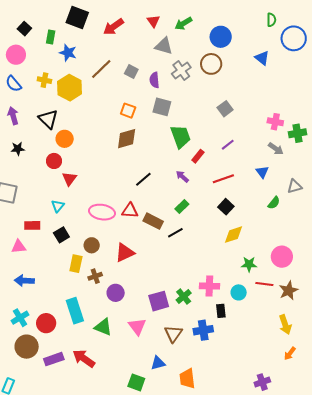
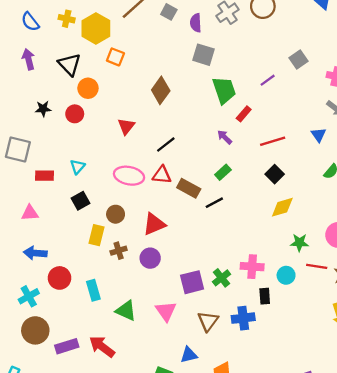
gray square: (225, 109) -> (298, 59), moved
orange square: (128, 111) -> (115, 57), moved
brown diamond: (127, 139) -> (161, 90), turned -40
purple line: (228, 145) -> (268, 80), moved
black star: (18, 149) -> (43, 109), moved
red triangle: (69, 179) -> (126, 126), moved
black line: (143, 179) -> (166, 144), moved
red rectangle: (32, 225) -> (44, 176), moved
purple circle: (116, 293) -> (150, 258), moved
cyan rectangle: (75, 311) -> (93, 290), size x0.7
red circle: (46, 323) -> (59, 278), moved

